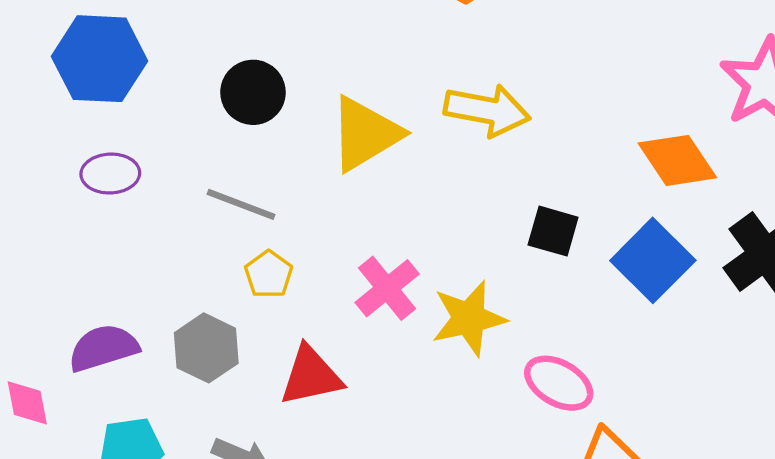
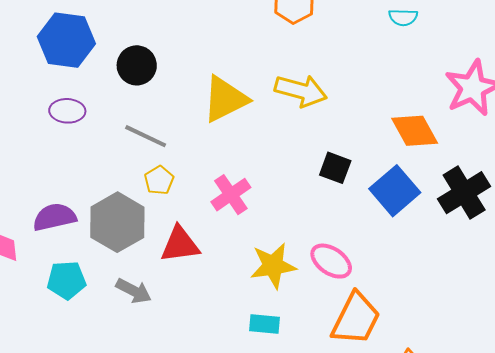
black circle: (253, 92) -> (137, 65), moved
yellow star: (469, 318) -> (273, 266), moved
gray hexagon: (206, 348) -> (117, 222), size x1.4

